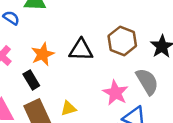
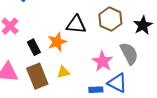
orange star: (43, 54) -> (57, 42), moved

